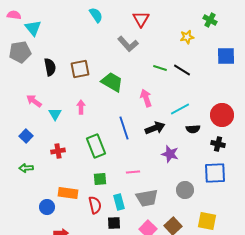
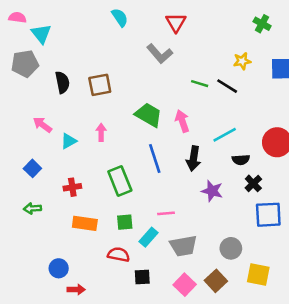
yellow star: (187, 37) -> (242, 61), moved
green trapezoid: (112, 82) -> (148, 115), moved
cyan triangle: (55, 114) -> (69, 141), turned 32
black arrow: (155, 128) -> (193, 158), turned 120
black cross: (218, 144) -> (253, 183), moved, turned 32
gray circle: (185, 190) -> (231, 248), moved
orange rectangle: (68, 193) -> (85, 223), moved
cyan rectangle: (119, 202) -> (148, 237), moved, turned 56
red semicircle: (95, 205) -> (119, 255), turned -66
blue circle: (47, 207) -> (59, 268), moved

